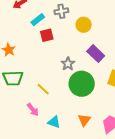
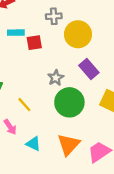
cyan rectangle: (38, 20) -> (16, 33), moved, turned 32
yellow circle: (84, 25) -> (78, 34), size x1.5
orange triangle: (84, 120) -> (69, 145), size x1.5

